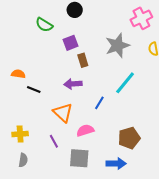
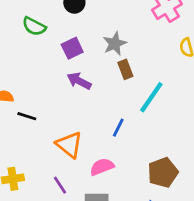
gray star: (117, 46) -> (115, 44), moved, size x0.7
brown rectangle: (83, 60) -> (125, 69), moved
purple arrow: (73, 84) -> (79, 81), moved, turned 36

